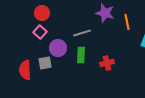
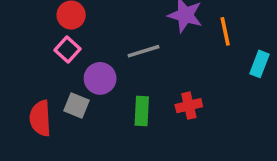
green rectangle: (81, 55) -> (142, 111), moved
gray square: (45, 63) -> (77, 106), turned 32

